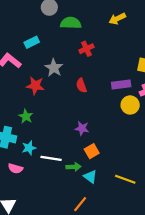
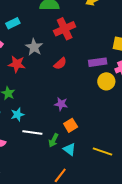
red cross: (86, 49) -> (65, 29), size x1.5
red semicircle: (81, 85) -> (60, 64), turned -112
cyan star: (29, 148) -> (17, 115), moved
green arrow: (73, 167) -> (54, 140), turned 120

